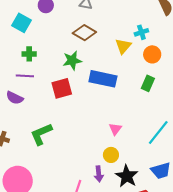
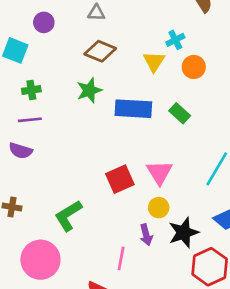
green rectangle: (148, 83) -> (180, 113), moved, turned -63
red square: (62, 88) -> (120, 179), moved
pink triangle: (115, 129) -> (159, 173), size x1.5
green L-shape: (41, 134) -> (68, 216), moved
black star: (127, 176) -> (184, 233), turned 30

